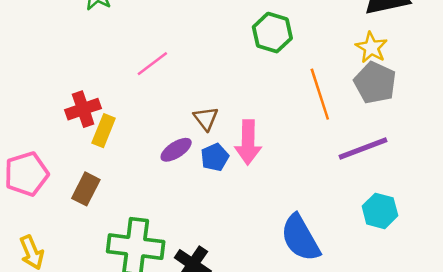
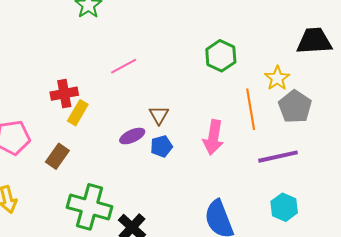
yellow star: (371, 47) -> (277, 78), moved
pink arrow: (248, 142) -> (213, 137), moved

